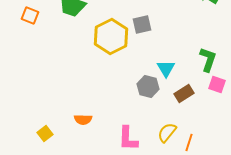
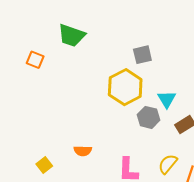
orange square: (30, 15) -> (35, 60), moved
yellow hexagon: (111, 36) -> (125, 87), moved

